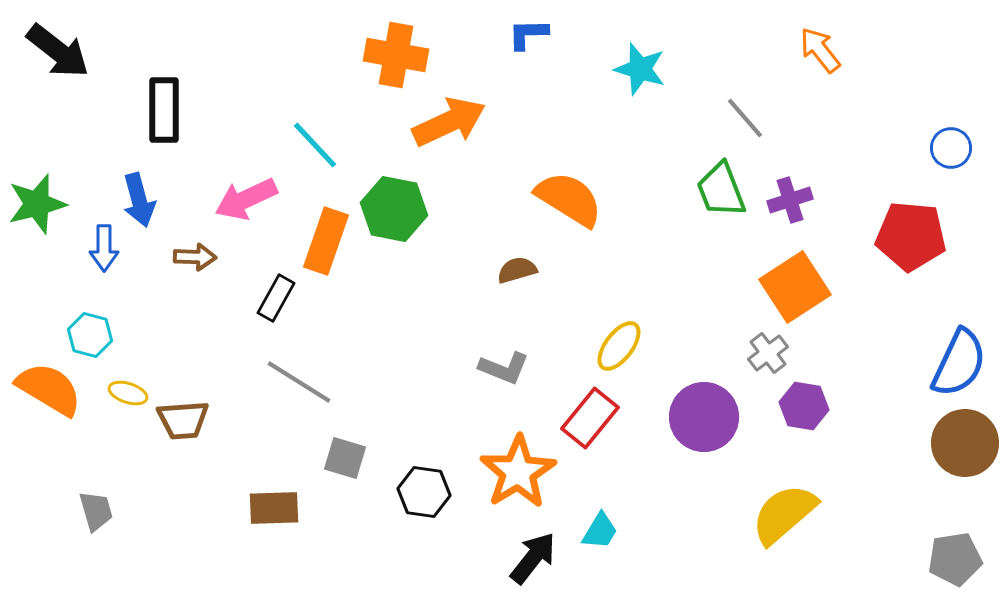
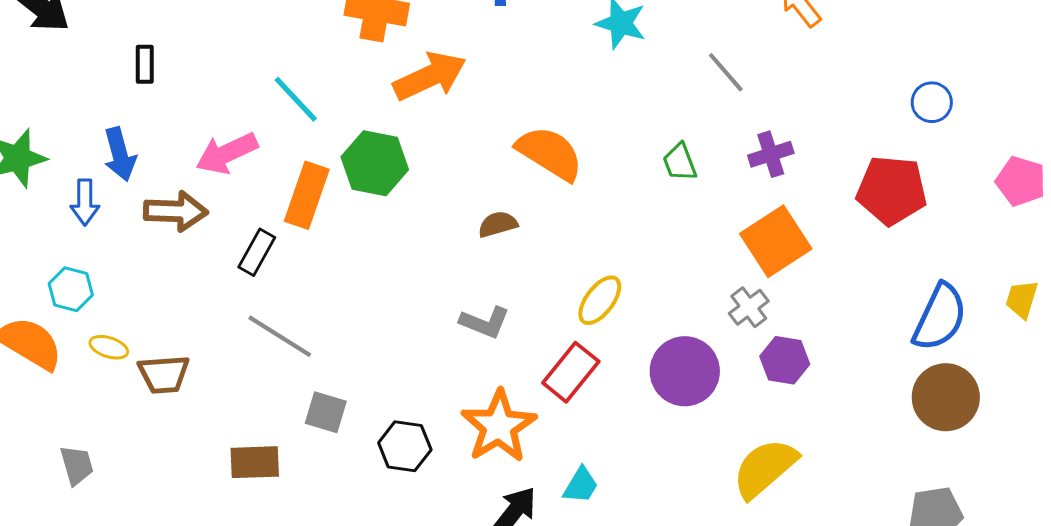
black rectangle: (164, 110) -> (145, 64), size x0.6
green trapezoid: (721, 190) -> (680, 162), moved, size x0.7
brown arrow: (195, 257) -> (176, 211), size x1.5

